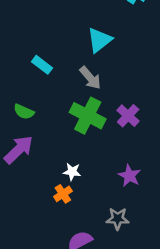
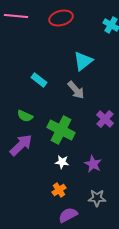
green cross: (88, 116) -> (61, 130), moved
purple star: (129, 176) -> (93, 164), moved
orange cross: (63, 194) -> (59, 190), moved

